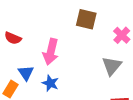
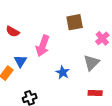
brown square: (86, 19) -> (75, 22), turned -30
blue star: (50, 83) -> (63, 72), moved

